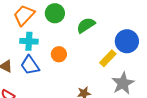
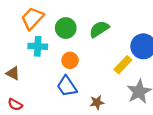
green circle: (55, 13) -> (66, 28), moved
blue trapezoid: (30, 65) -> (67, 86), moved

